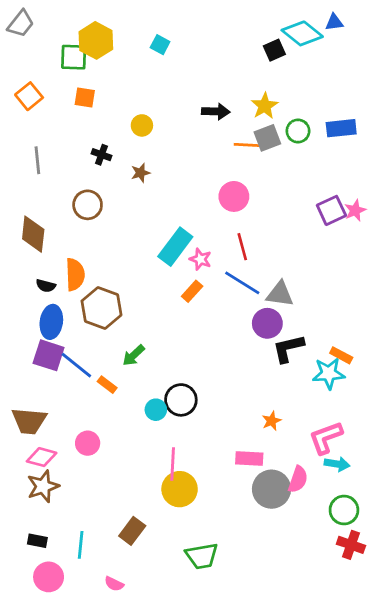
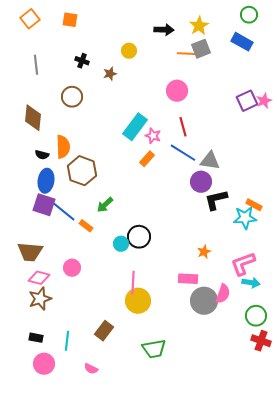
yellow circle: (142, 125) -> (129, 51), moved
blue rectangle: (341, 128) -> (242, 42), moved, turned 35
green circle: (298, 131) -> (249, 15), moved

